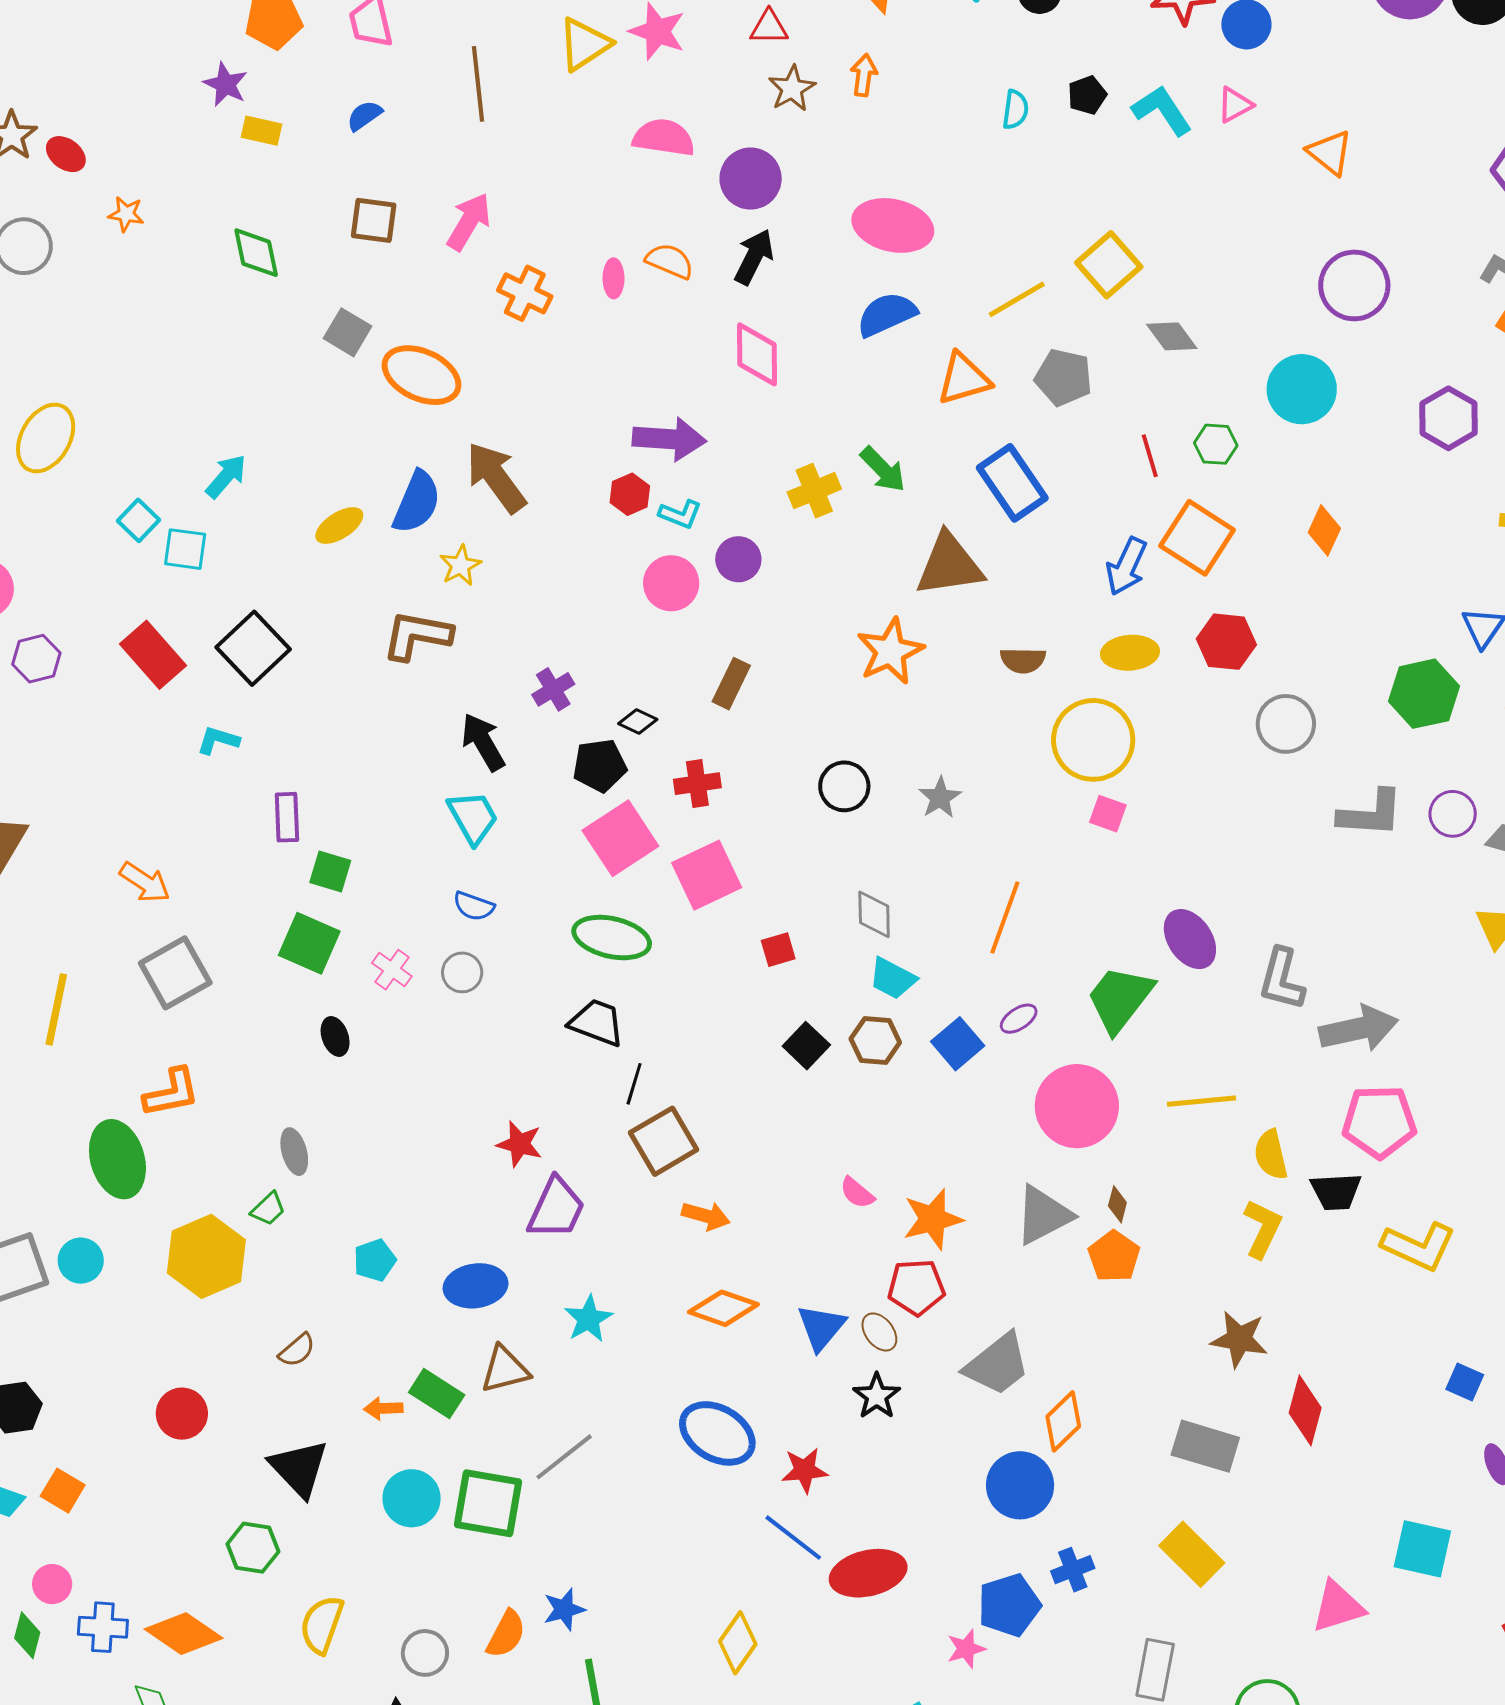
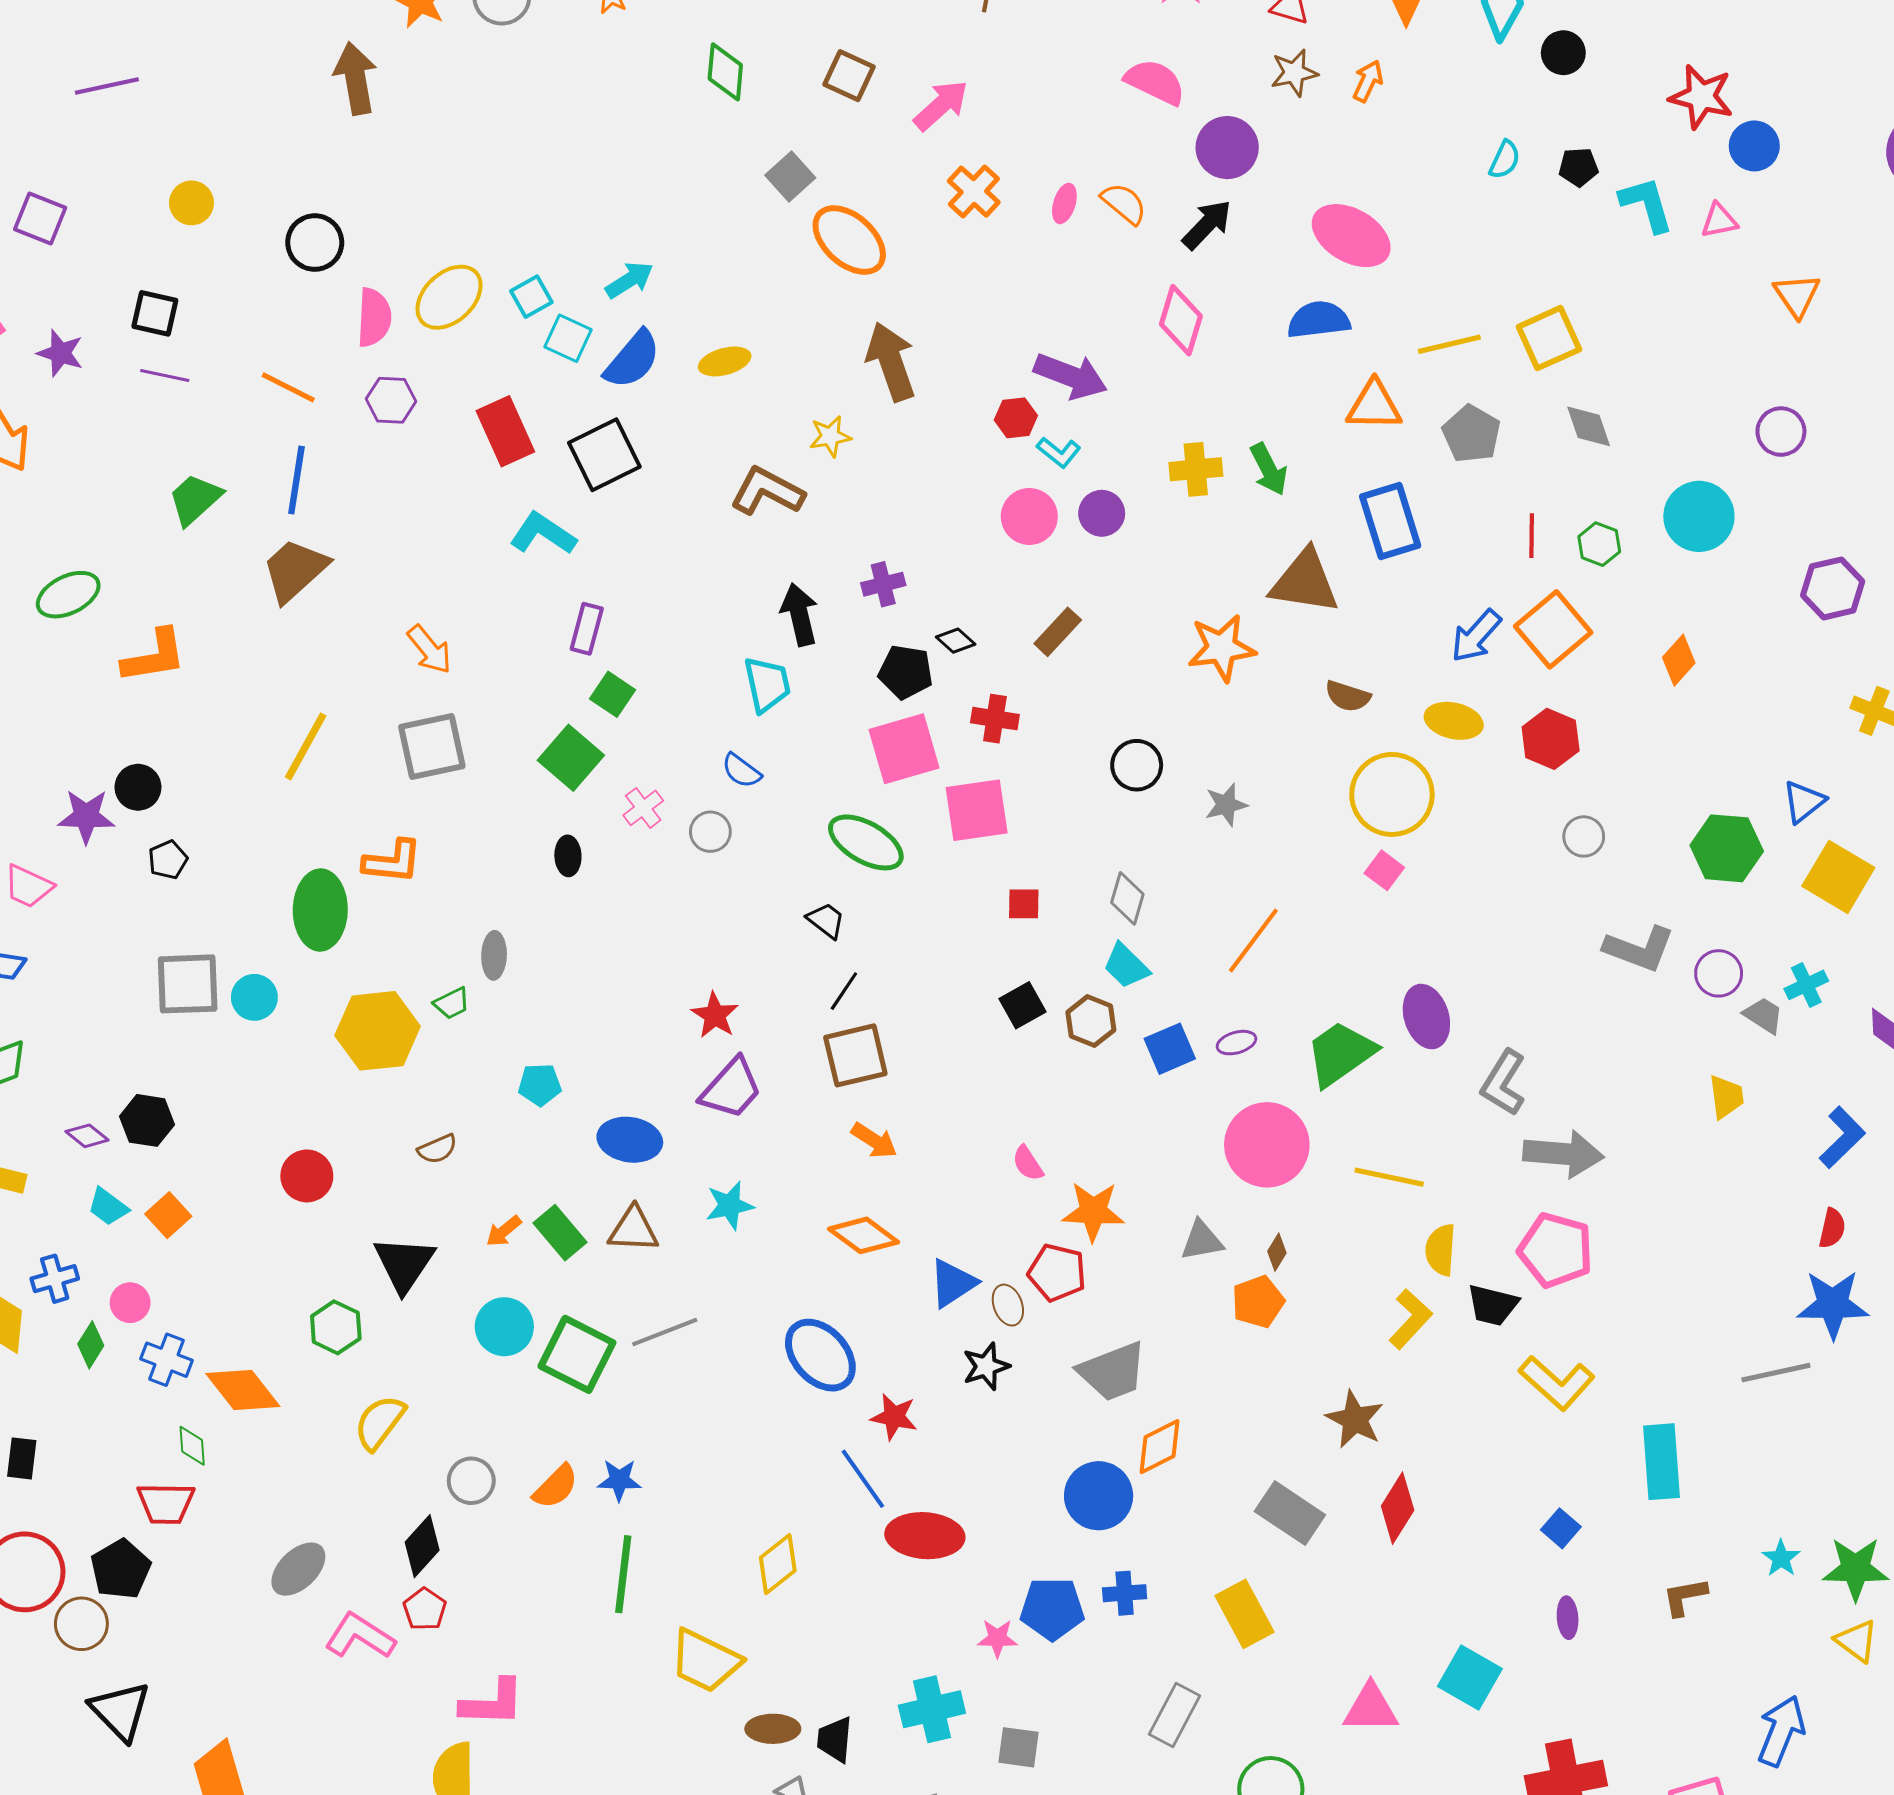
purple circle: (1354, 285) -> (1781, 432), size x0.7
yellow ellipse: (46, 438) -> (449, 297), moved
blue semicircle: (417, 502) -> (632, 360), moved
gray circle: (1286, 724) -> (1584, 836), size x0.7
cyan L-shape: (218, 740) -> (543, 534), size x1.5
black trapezoid: (597, 1023) -> (826, 920), size x0.7
gray triangle: (1043, 1215) -> (1202, 1241), size x0.7
orange arrow: (383, 1408) -> (504, 1231), turned -54

